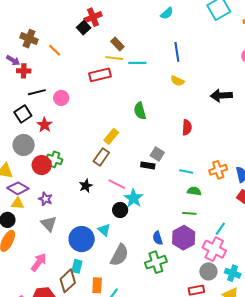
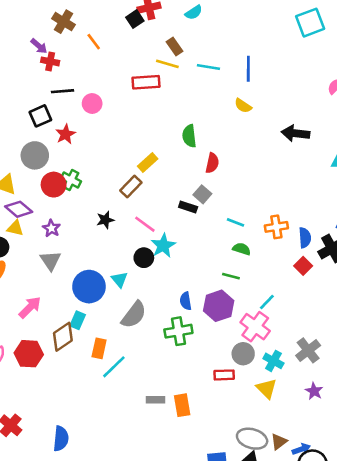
cyan semicircle: (167, 13) -> (194, 12), moved
cyan line: (137, 63) -> (208, 67), moved
red semicircle: (187, 127) -> (212, 163), moved

